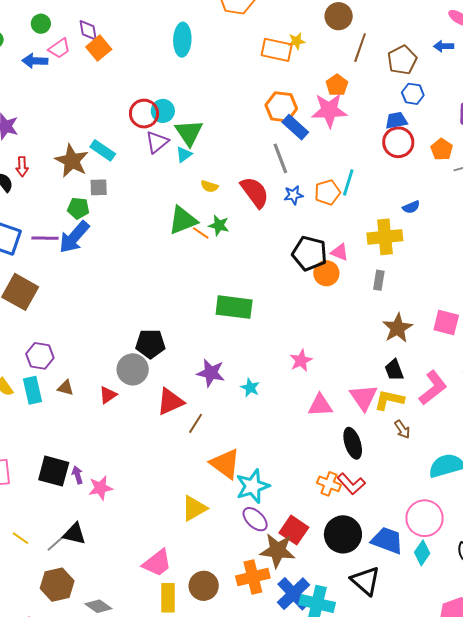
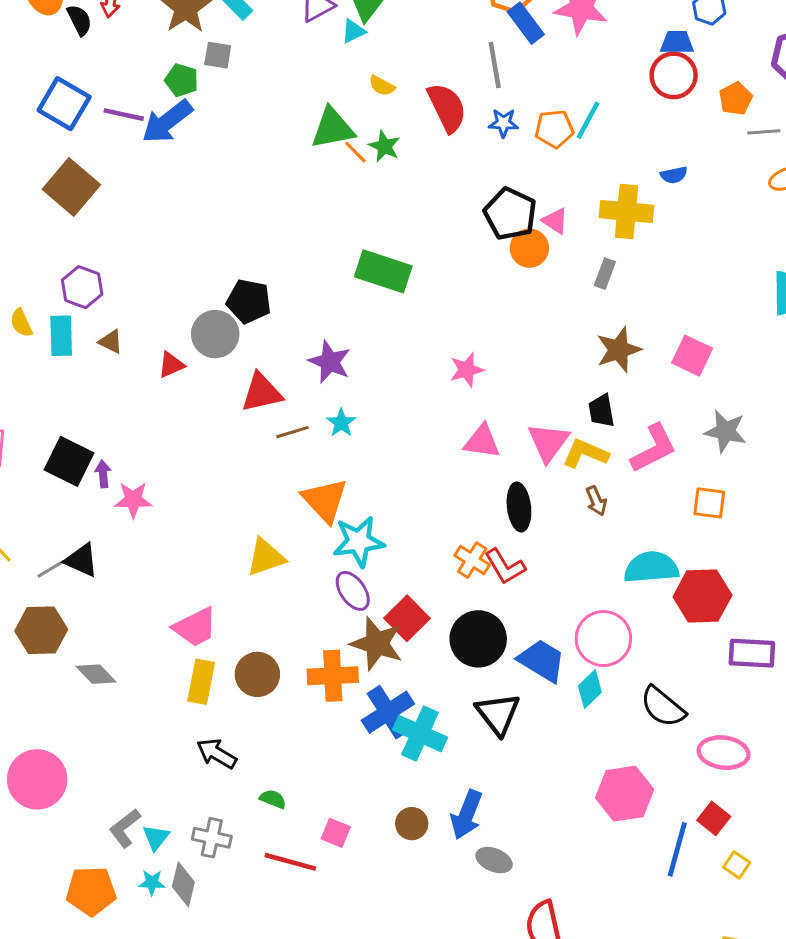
cyan star: (250, 388) -> (341, 423), moved
brown line: (196, 423) -> (292, 432), turned 30

